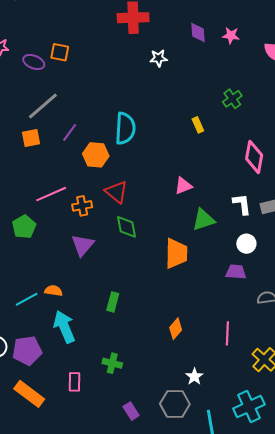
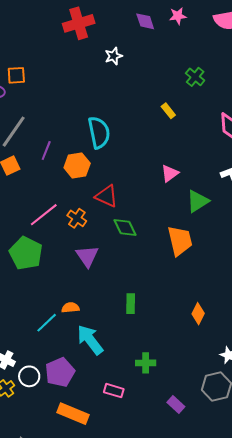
orange cross: (82, 206) -> (77, 218), turned -30
green pentagon: (24, 227) -> (26, 253), size x1.4
pink rectangle: (74, 382) -> (114, 391), turned -60

